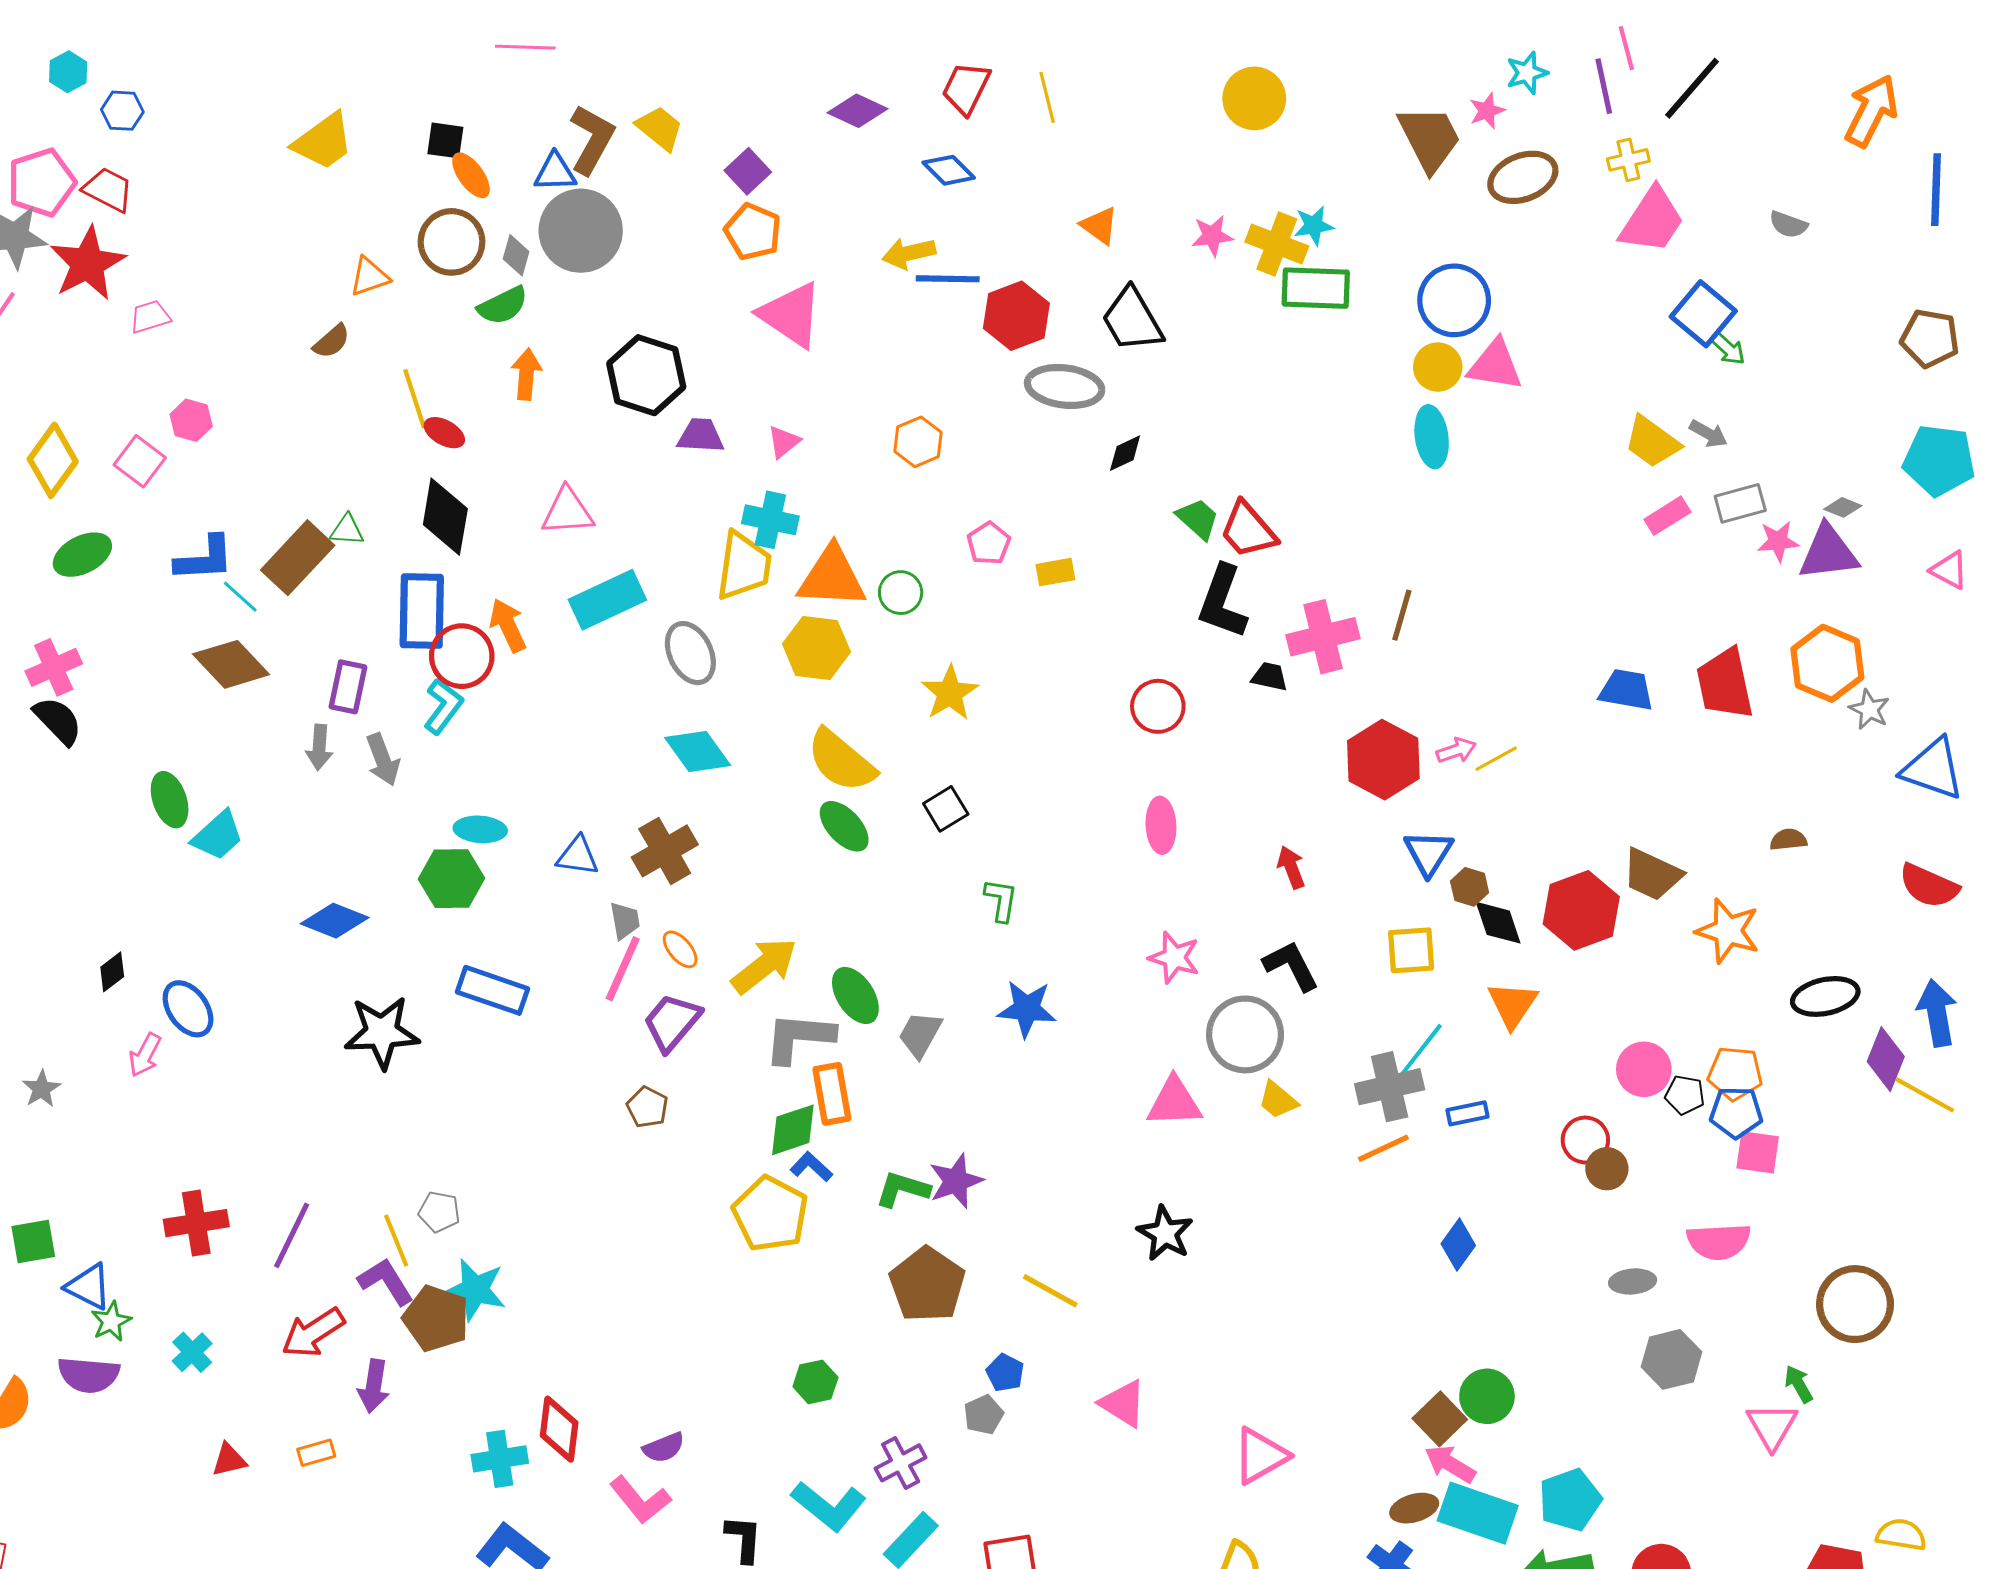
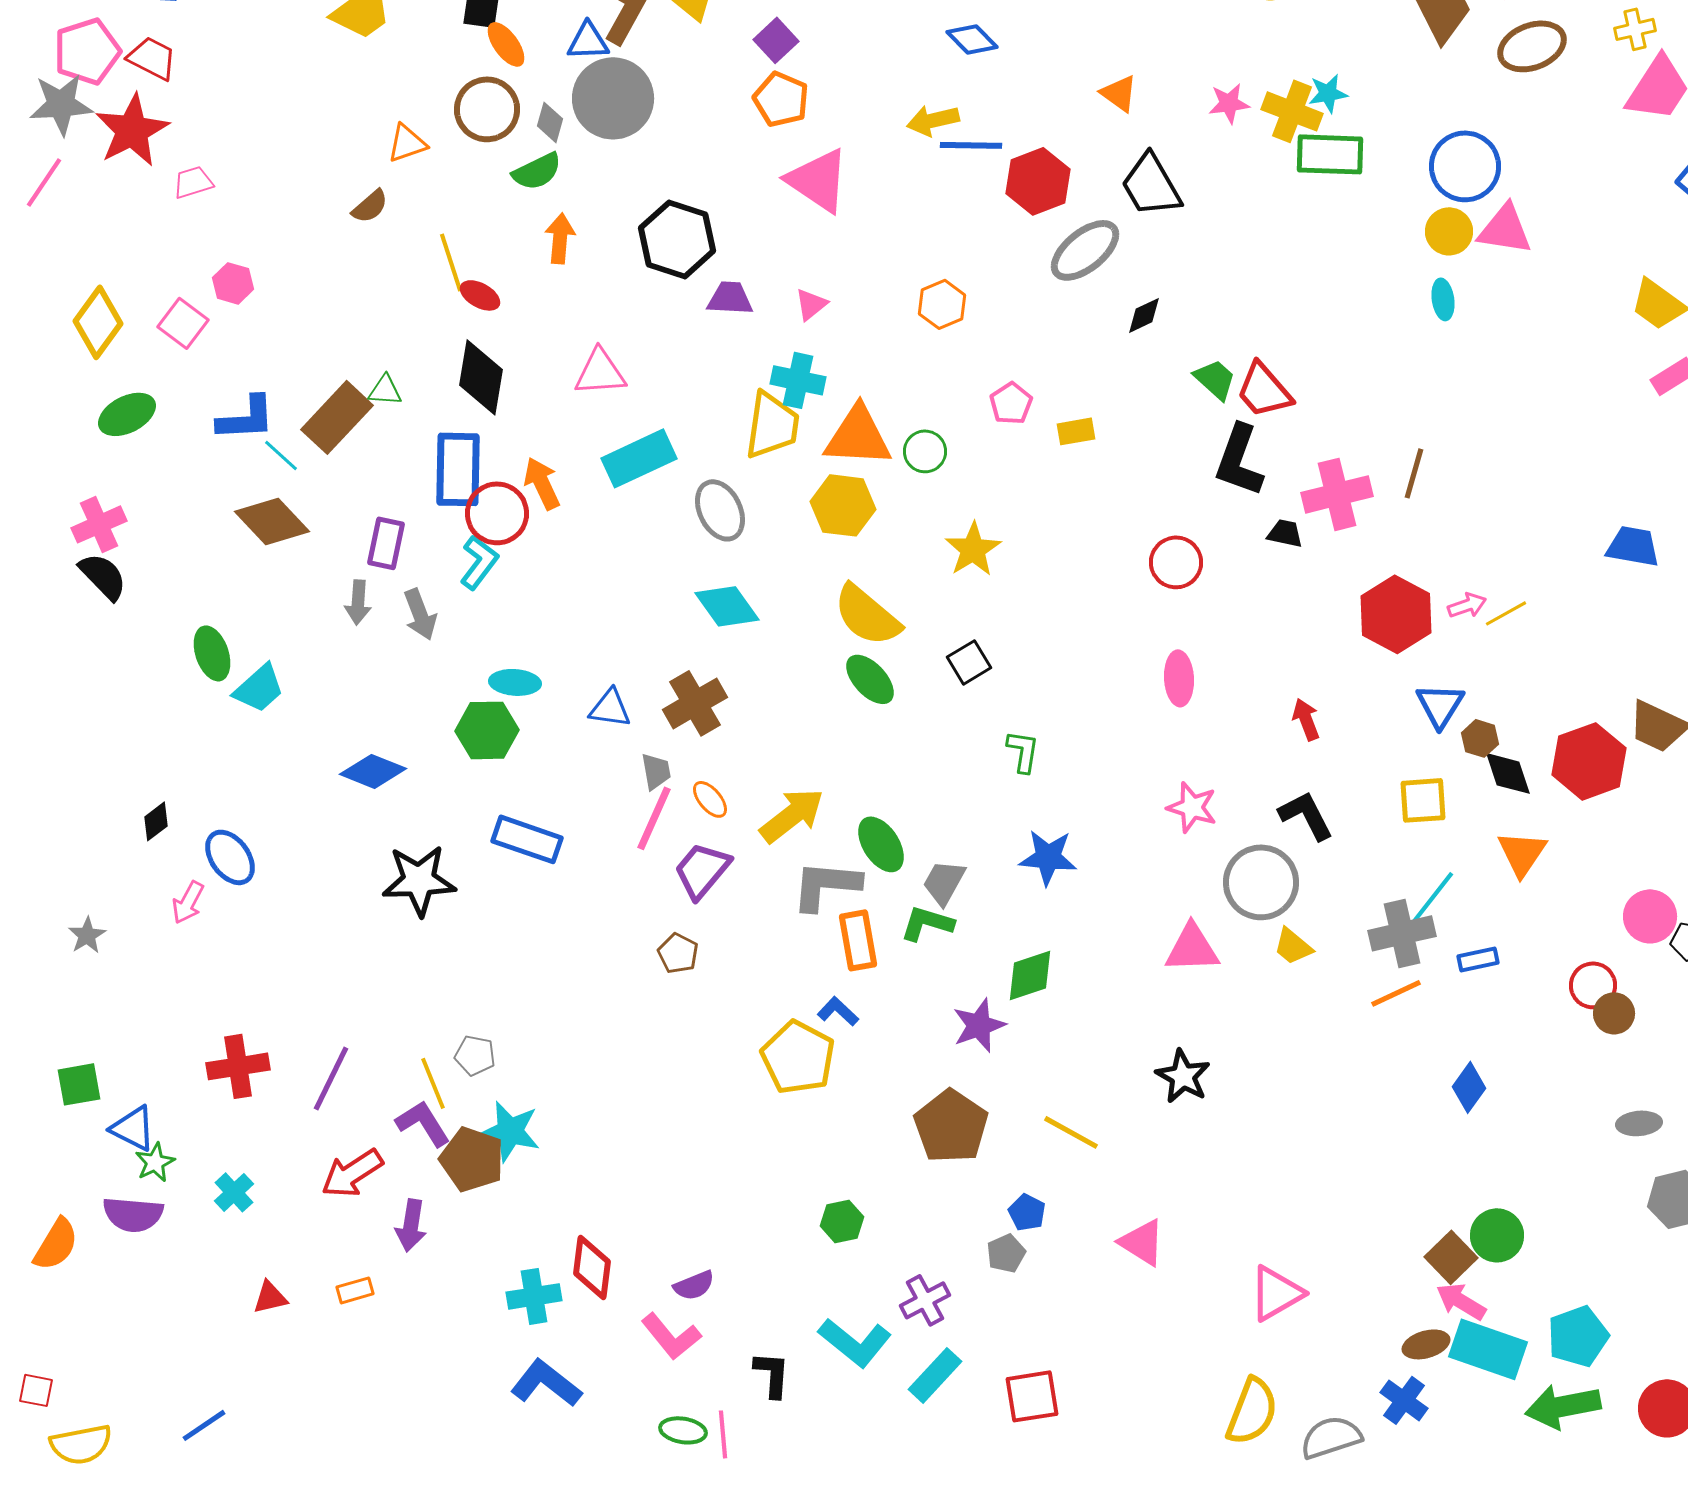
gray ellipse: (1065, 386) -> (1085, 250), turned -46
cyan ellipse: (1432, 437) -> (1443, 299), size x0.7
green diamond: (793, 1130) -> (1030, 975), moved
green L-shape: (903, 1189) -> (927, 923), moved

